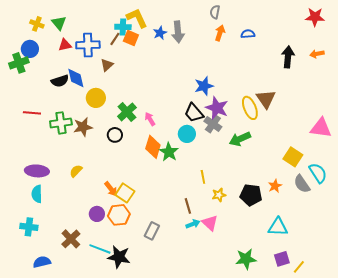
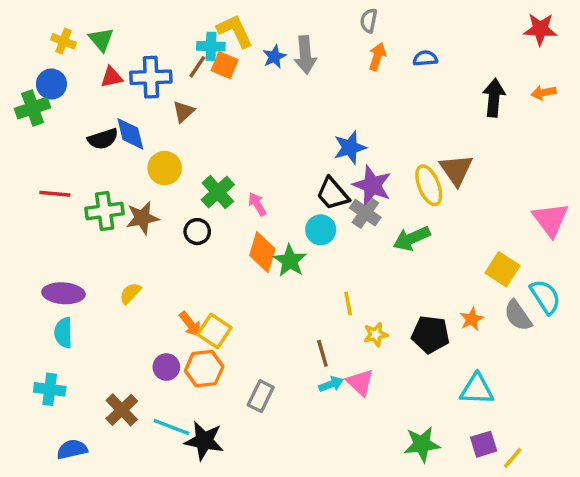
pink triangle: (321, 128) -> (551, 220), turned 45

